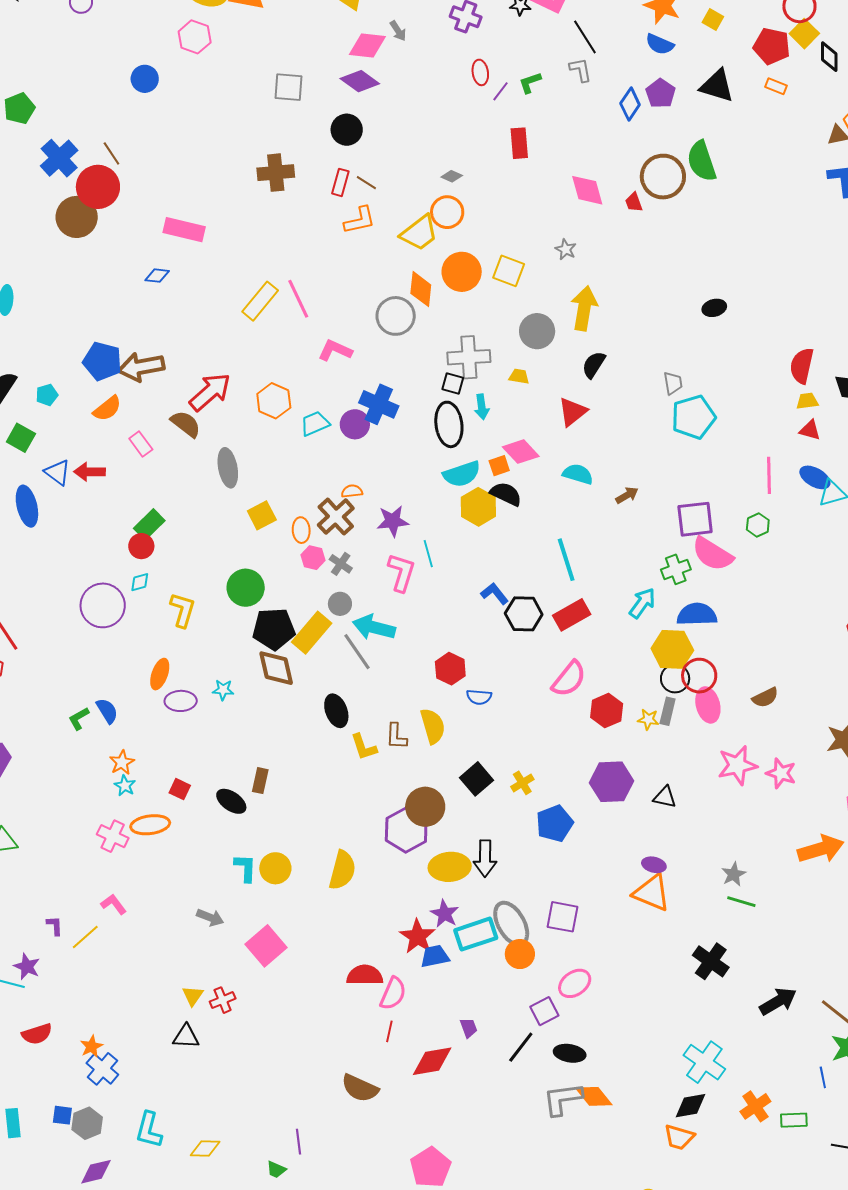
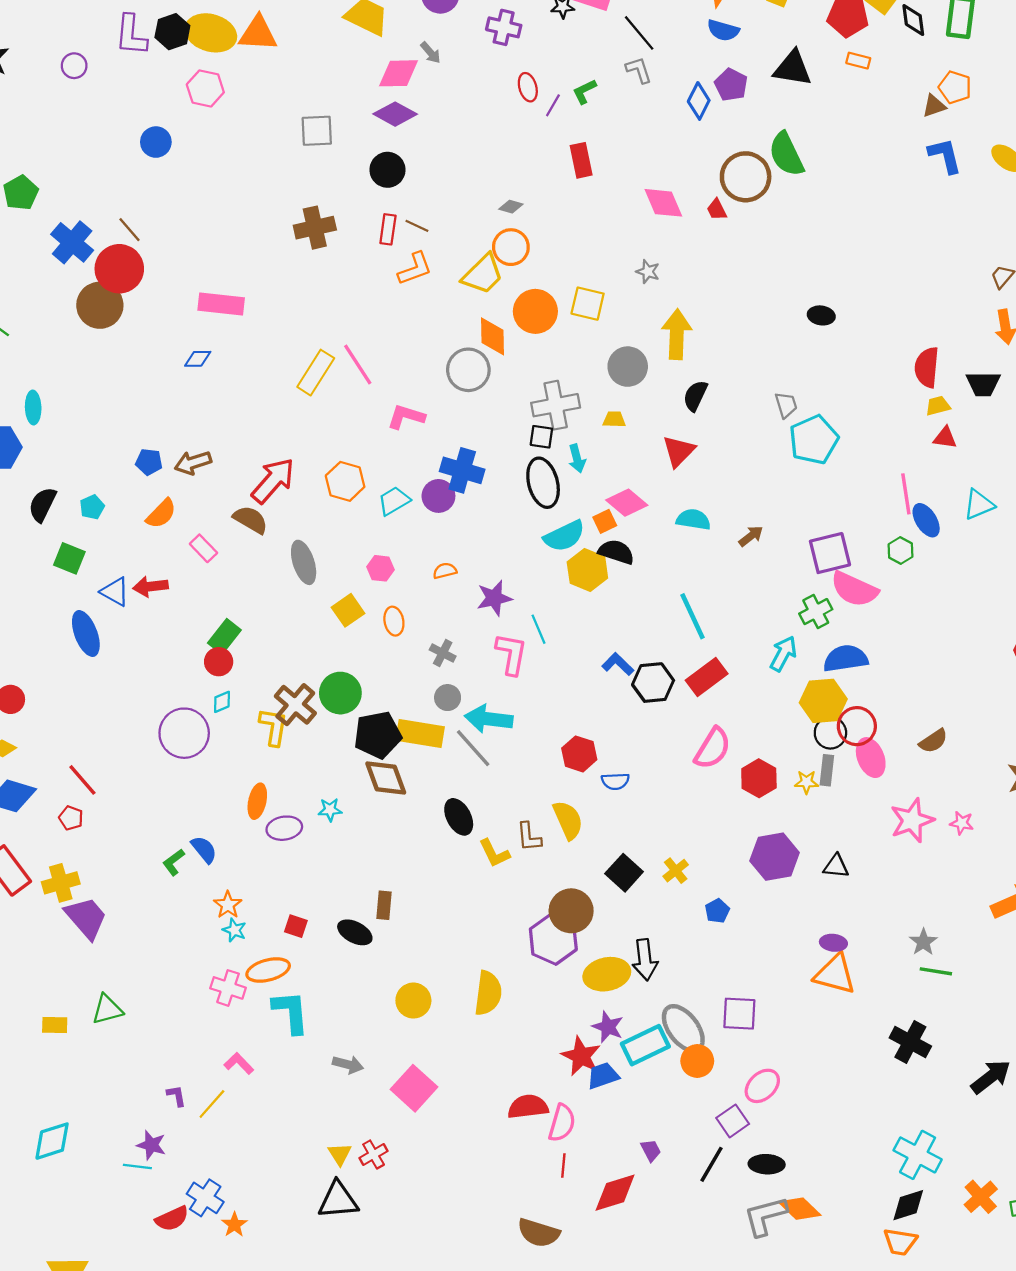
black ellipse: (714, 308) -> (821, 315), turned 30
blue pentagon: (102, 361) -> (149, 462), size x0.6
brown arrow: (141, 367) -> (193, 463), size x0.7
blue ellipse: (815, 477) -> (926, 520), moved, turned 36
brown cross: (336, 517) -> (295, 705), moved
pink hexagon: (313, 558) -> (380, 568), moved
yellow rectangle: (312, 633) -> (420, 734), turned 66
pink star: (781, 773) -> (962, 823), size x0.7
blue pentagon: (555, 823) -> (717, 911), size x0.6
cyan L-shape: (245, 868) -> (291, 1012), moved, size x1.4
black triangle: (186, 1037) -> (338, 1200), size x1.4
blue cross: (102, 1069) -> (205, 1198), moved

